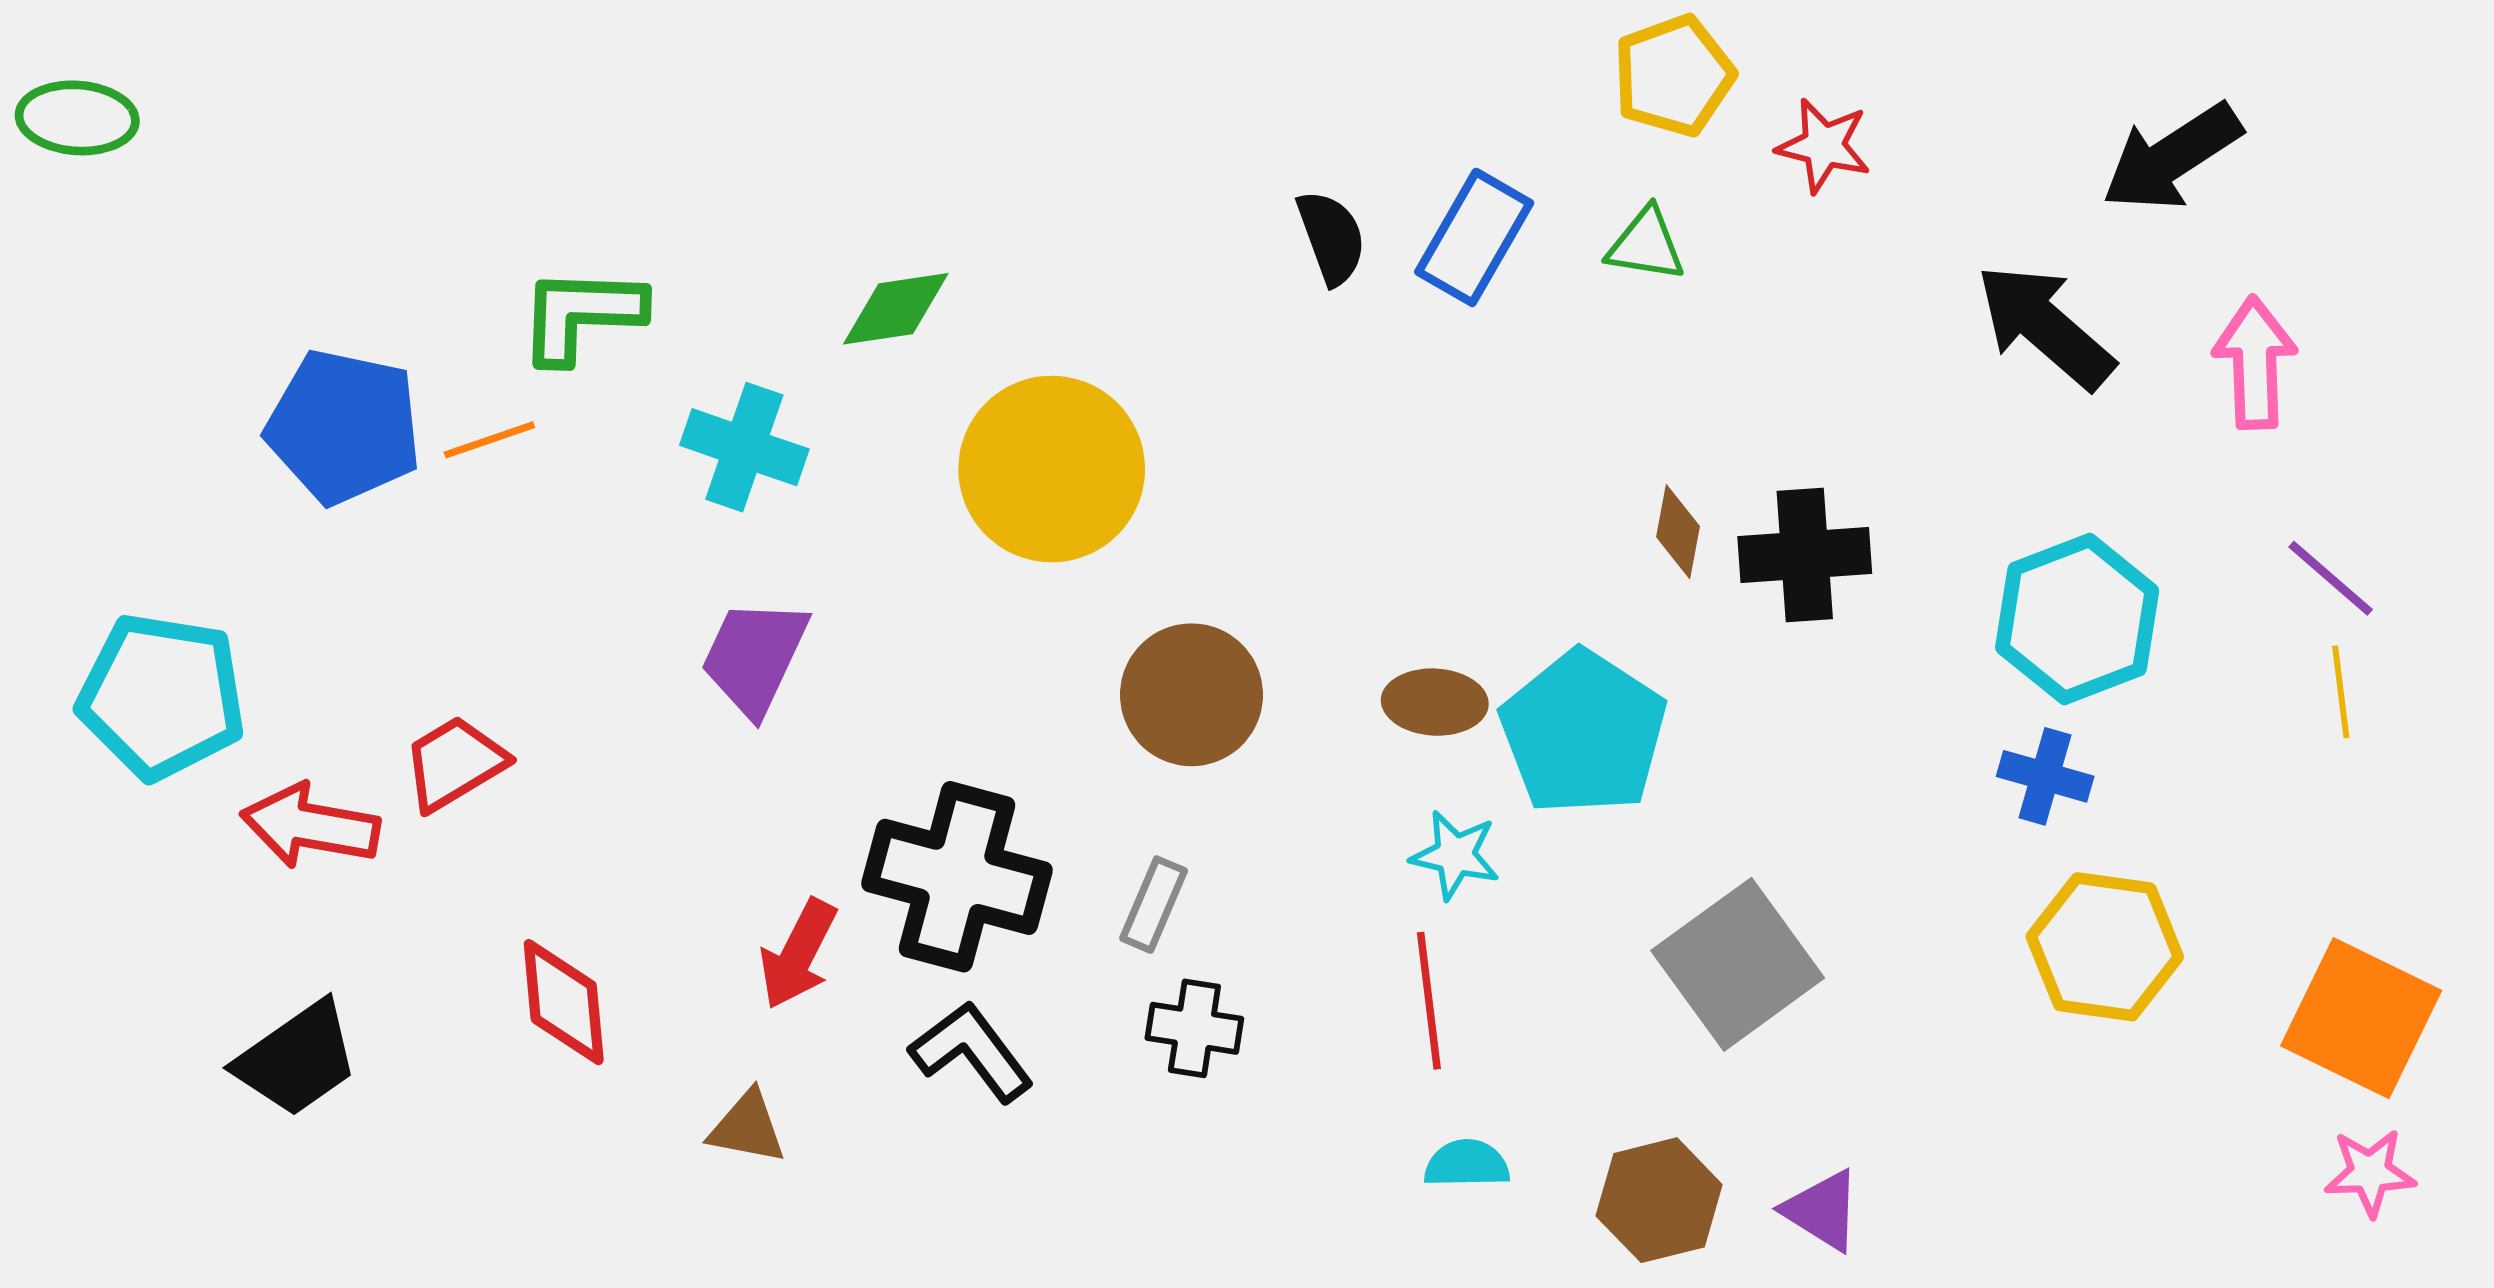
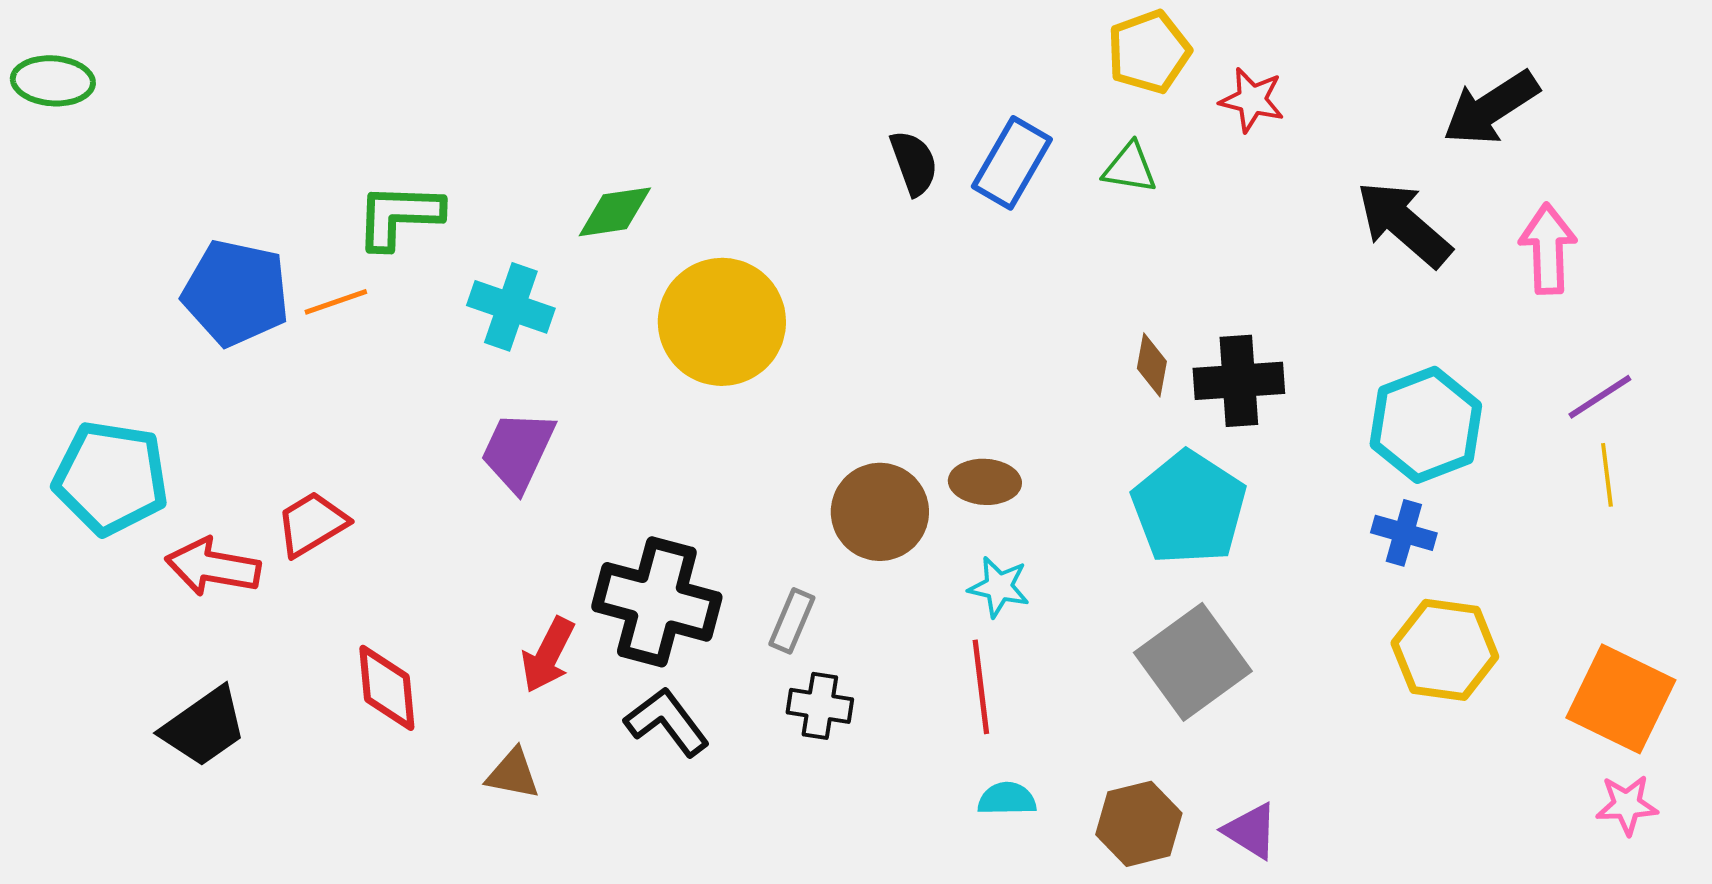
purple line: (2331, 578) -> (1600, 397), turned -74
brown circle: (1192, 695) -> (880, 512), moved
cyan pentagon: (1583, 733) -> (1189, 508), moved

